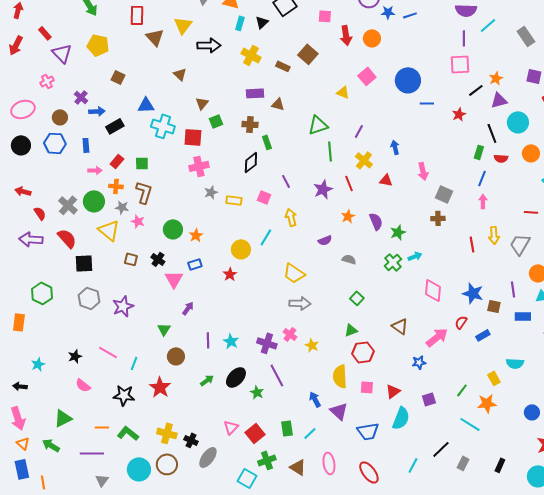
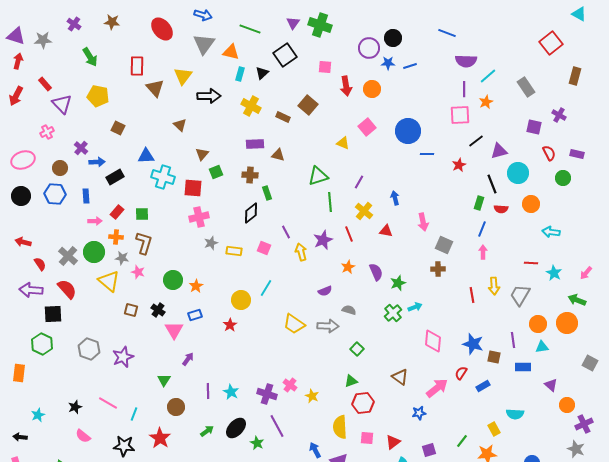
orange star: (496, 78) -> (486, 102), moved
yellow arrow: (291, 217) -> (301, 252), moved
black square: (84, 263) -> (53, 314), moved
gray arrow: (300, 303) -> (328, 326), moved

